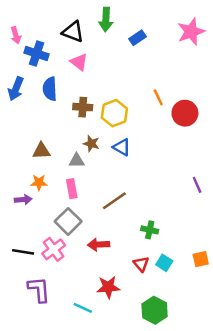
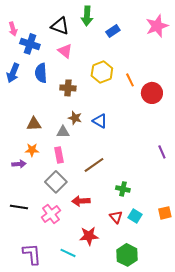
yellow hexagon: (114, 113) -> (102, 72), moved
pink cross: (54, 249) -> (51, 214), moved
purple L-shape: (39, 290) -> (32, 254), moved

